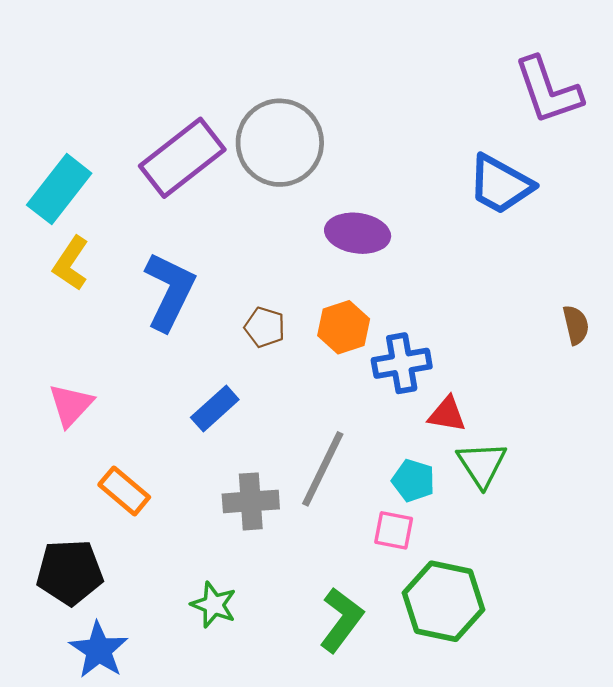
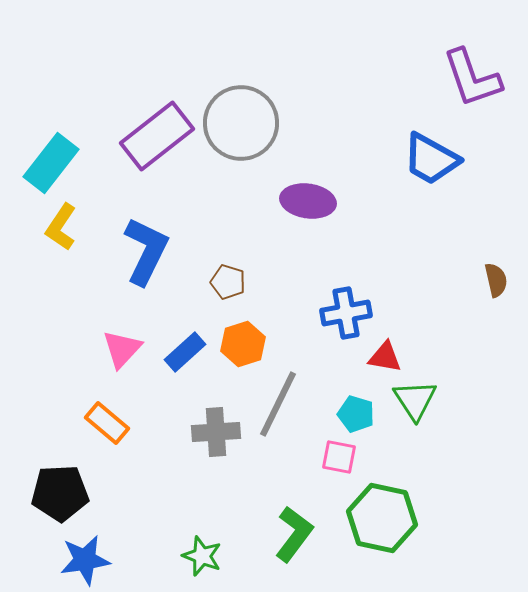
orange hexagon: (344, 327) -> (243, 344), moved
pink triangle: (71, 405) -> (122, 349), moved
green star: (214, 605) -> (202, 556), moved
blue star: (99, 650) -> (85, 560), turned 30

